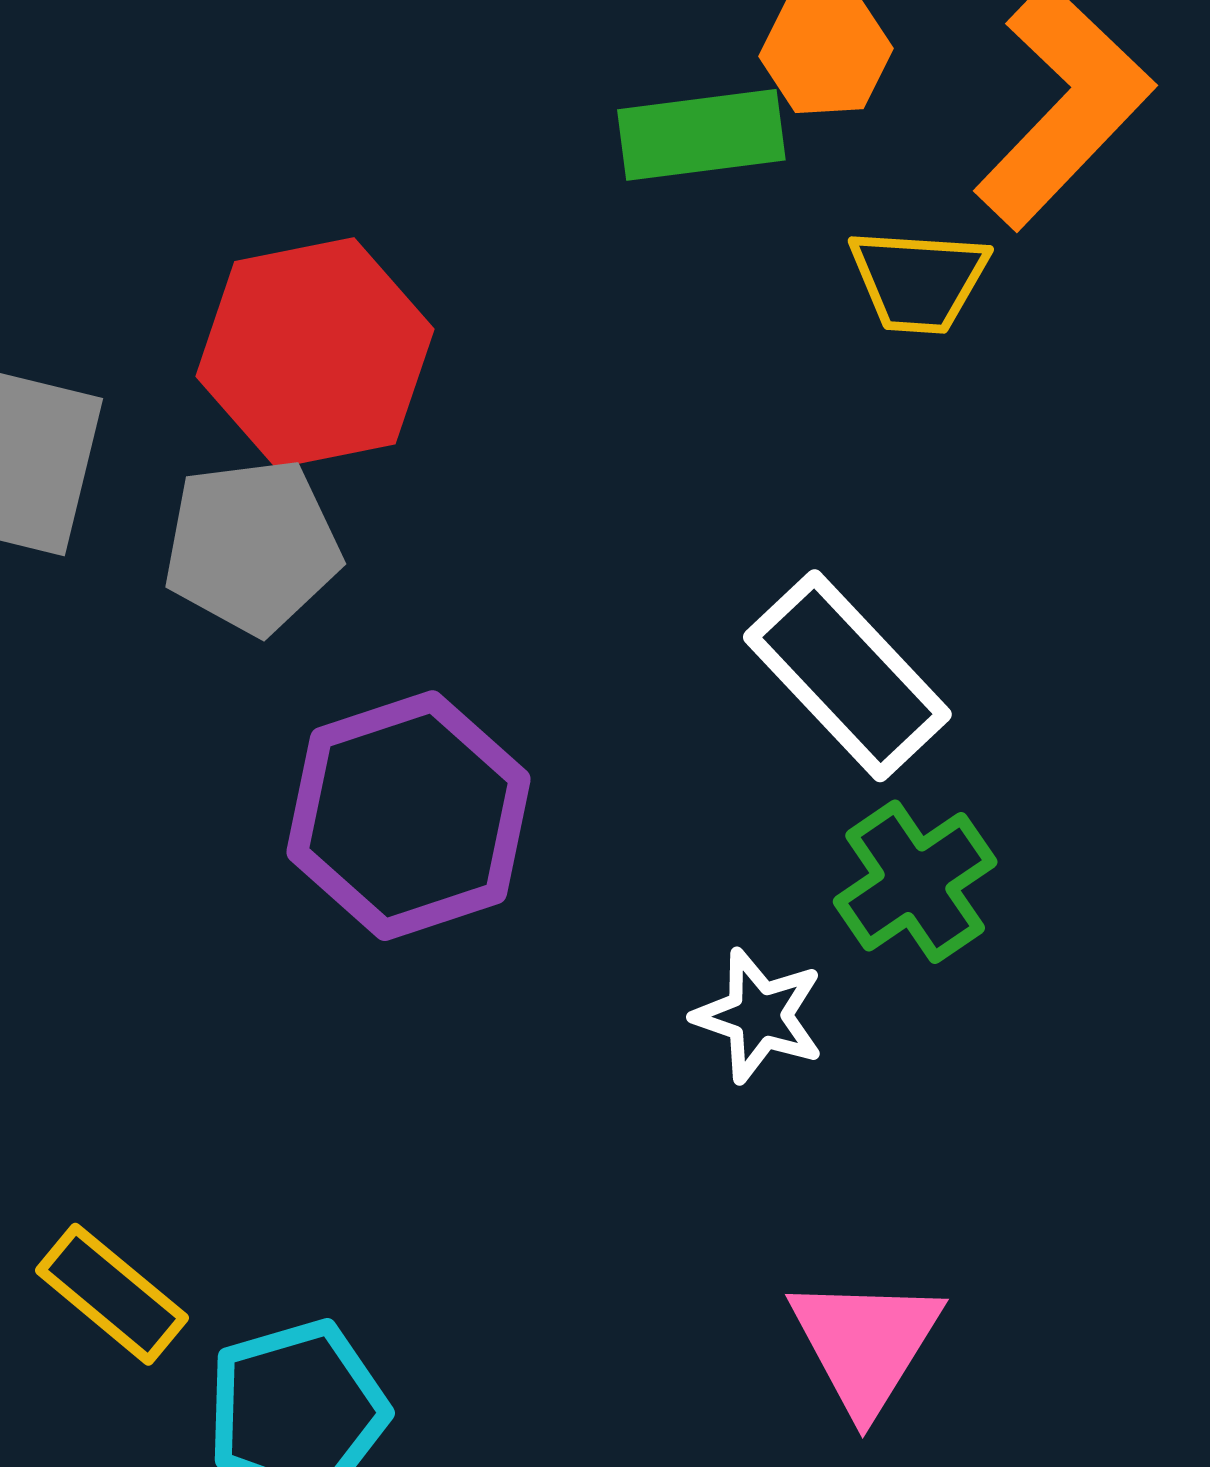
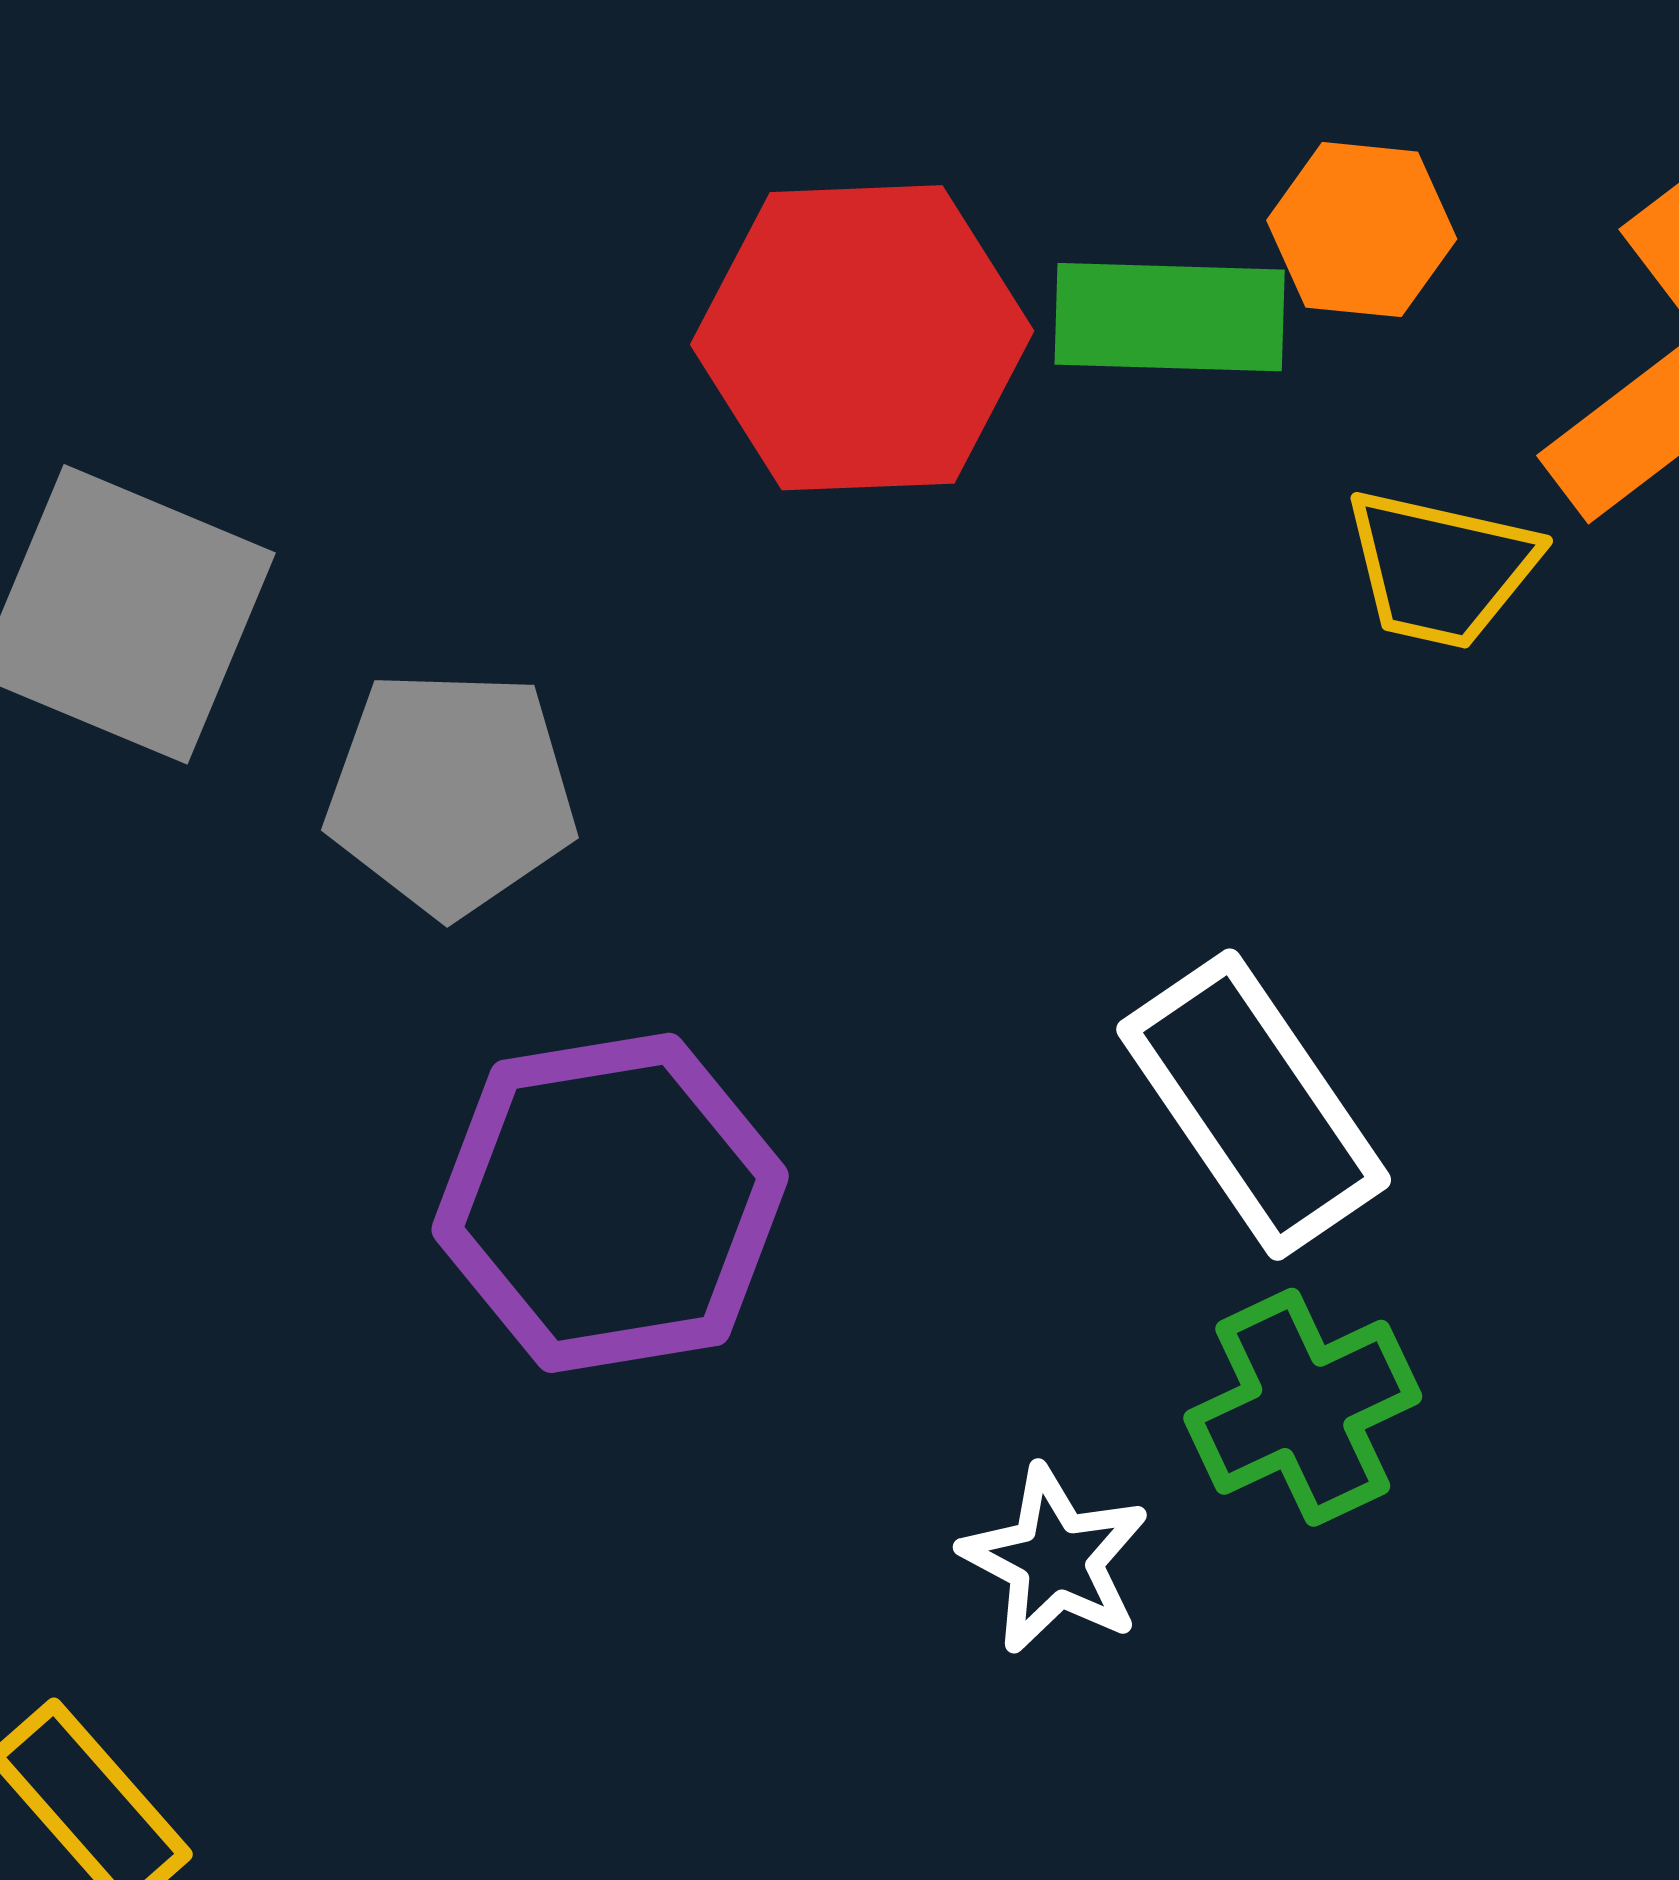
red hexagon: (315, 353) -> (862, 338), moved

